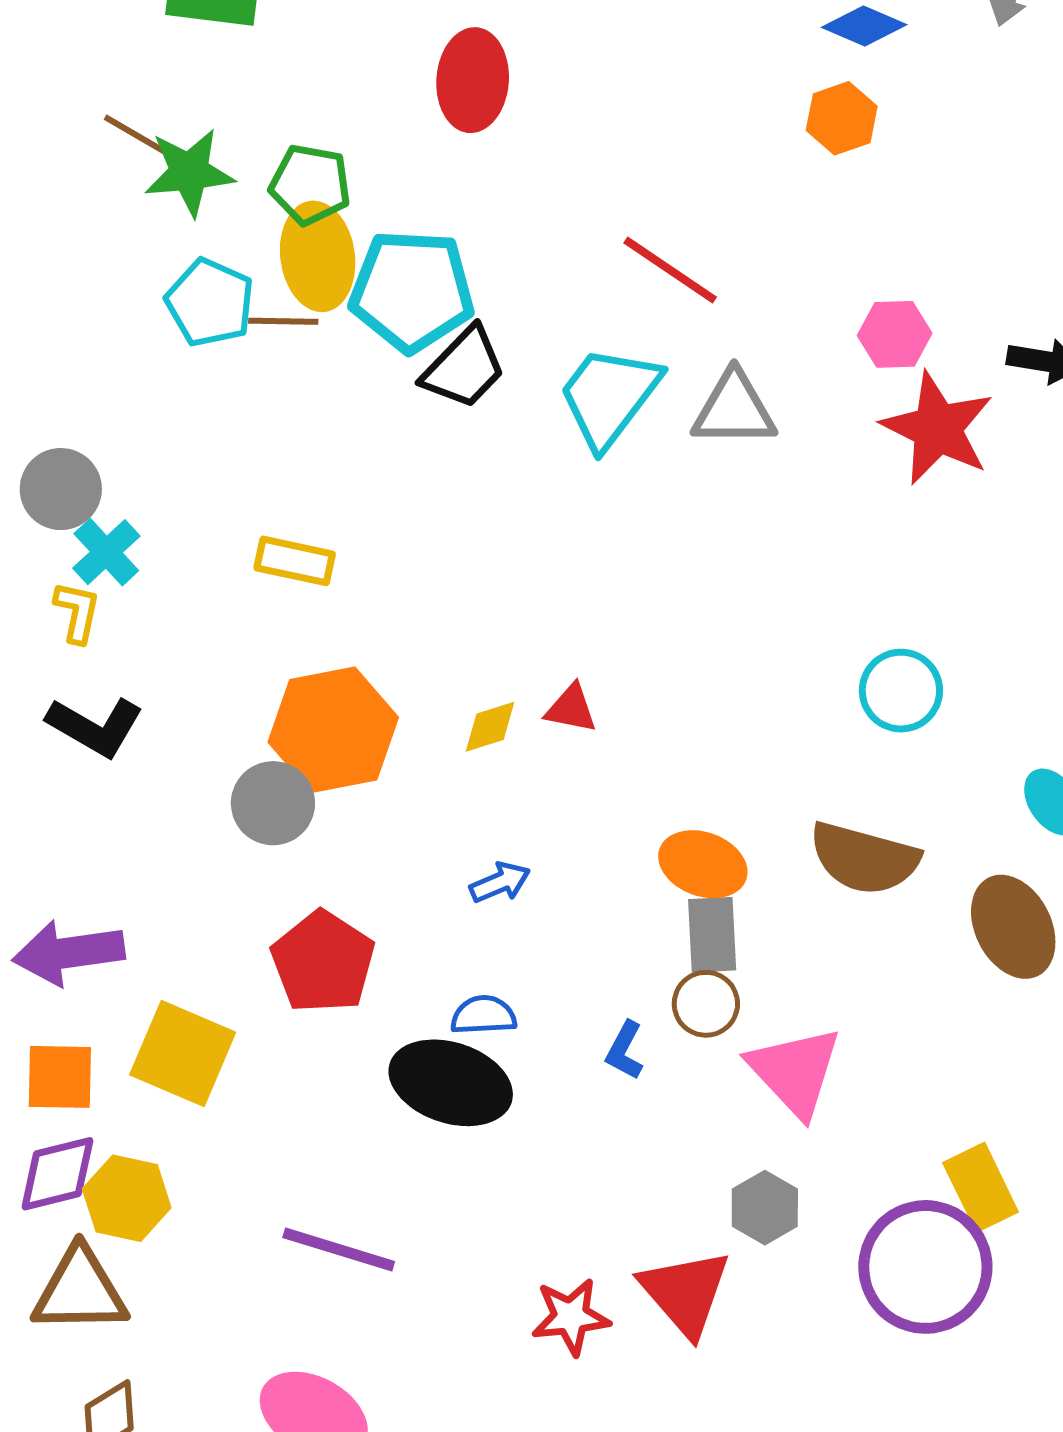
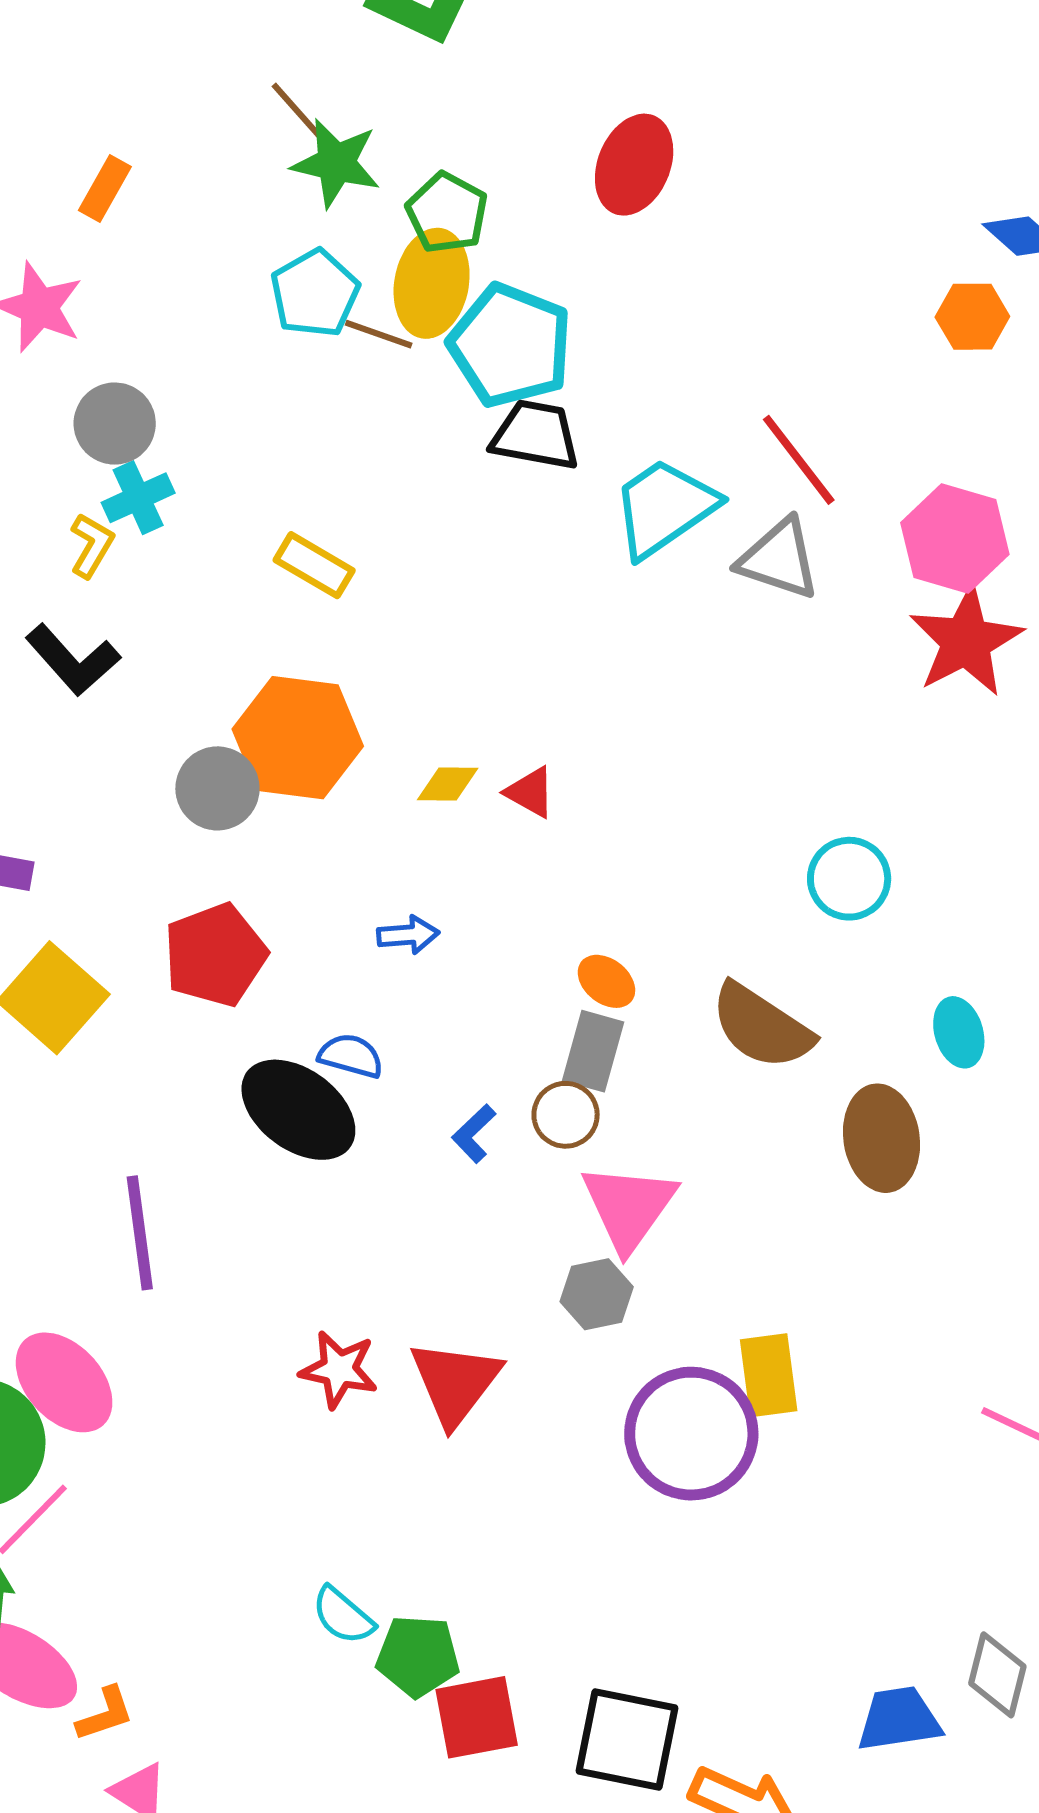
red line: (670, 270) -> (799, 460), moved
pink hexagon: (895, 334) -> (955, 538), size x1.5
black trapezoid: (464, 368) -> (535, 435), turned -142
orange ellipse: (703, 864) -> (606, 981), size x0.7
gray hexagon: (765, 1208) -> (597, 1294), moved
purple line: (339, 1250) -> (140, 1233), turned 47

